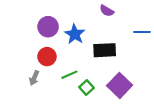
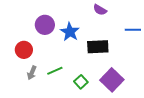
red circle: (47, 57) -> (24, 50), moved
green line: (69, 75) -> (55, 71), moved

